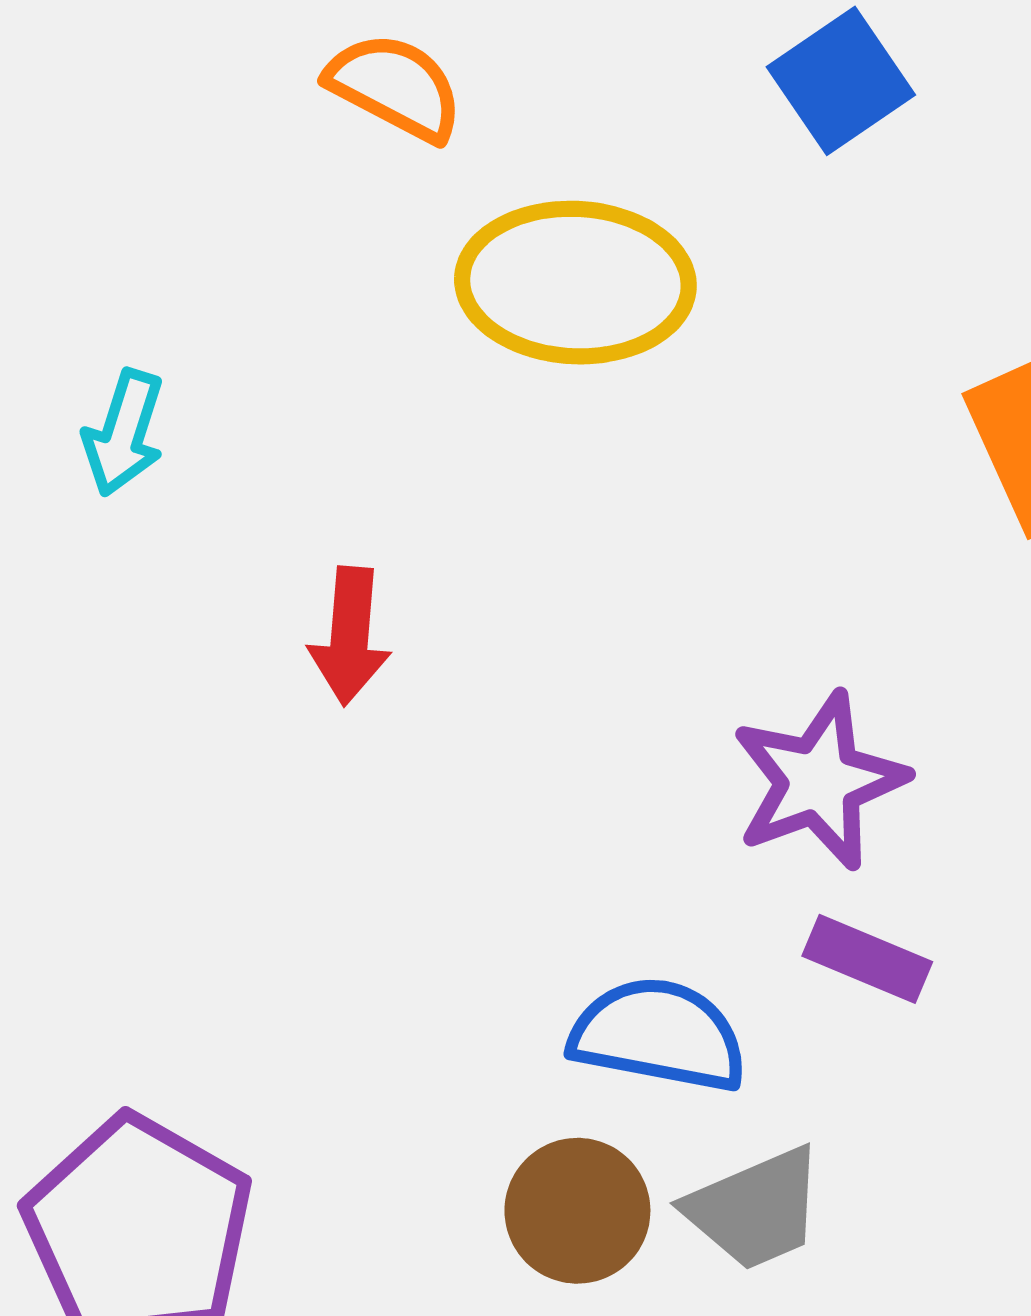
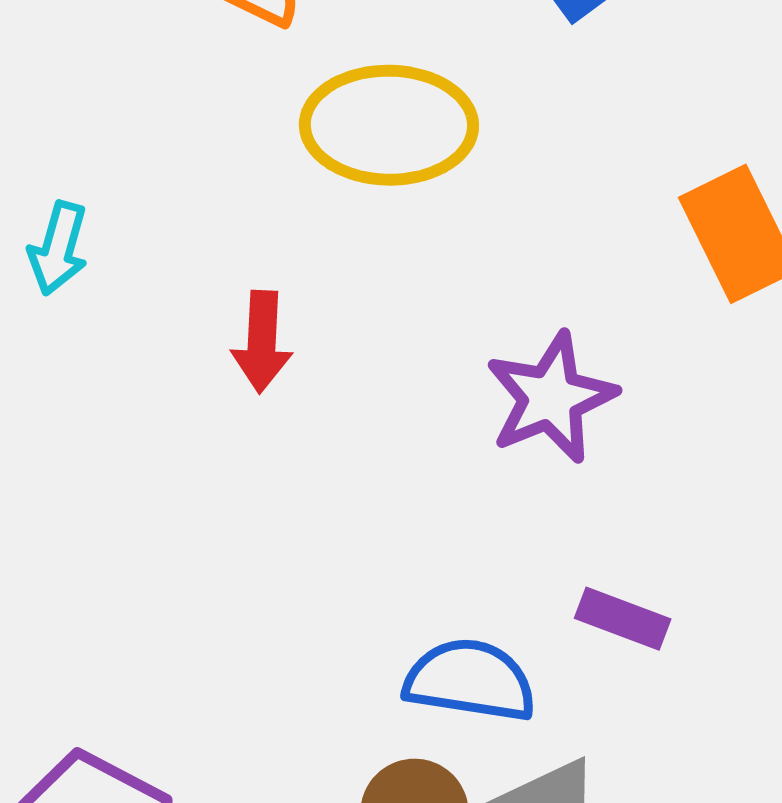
red arrow: (350, 636) -> (262, 342), moved
purple star: (819, 781) -> (551, 398), moved

